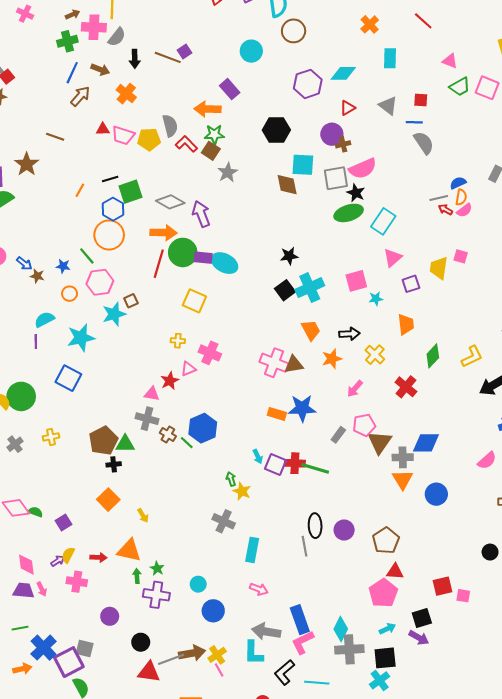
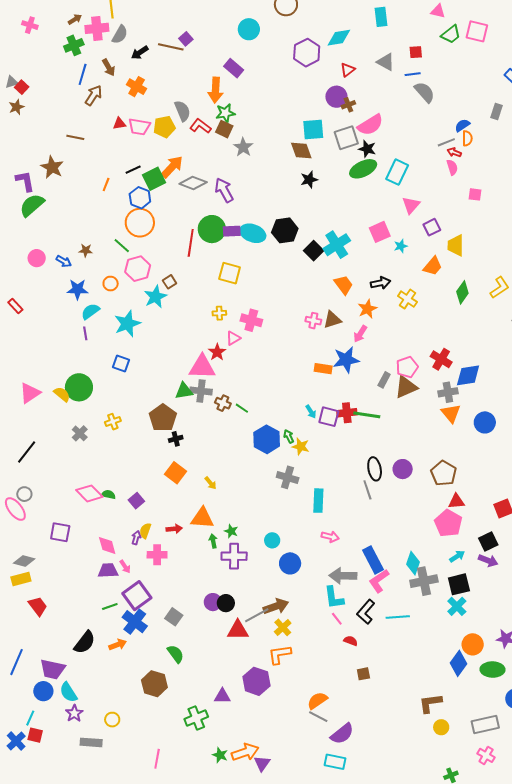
black arrow: (135, 59) -> (140, 53), turned 66
brown arrow: (100, 69) -> (109, 67), turned 48
orange arrow: (208, 109) -> (216, 90), turned -80
black hexagon: (276, 130) -> (285, 230), moved
pink semicircle: (464, 210) -> (452, 167), moved, turned -63
orange arrow: (163, 233) -> (172, 167), moved, turned -40
black star: (289, 256) -> (309, 180), moved
blue star: (63, 266) -> (77, 289), moved, size x1.5
yellow trapezoid: (439, 268) -> (456, 245), moved
brown star: (37, 276) -> (86, 250), moved
orange trapezoid: (406, 324) -> (433, 266), turned 55
pink cross: (274, 363) -> (313, 321), size x0.6
blue square: (68, 378) -> (121, 364), size x0.7
red cross: (406, 387) -> (441, 359), moved
pink arrow: (355, 389) -> (360, 334), moved
pink triangle: (152, 394) -> (202, 367), size x1.8
blue hexagon: (203, 428) -> (267, 439), moved
brown triangle: (380, 442) -> (406, 387), moved, turned 40
green triangle: (125, 444) -> (184, 391), moved
purple arrow: (58, 561) -> (136, 538), turned -32
purple circle: (110, 616) -> (213, 602), moved
gray square: (85, 649) -> (174, 617), turned 30
yellow cross: (217, 655) -> (283, 627), moved
purple square: (69, 662) -> (137, 596), moved
pink line: (219, 670) -> (337, 619), moved

